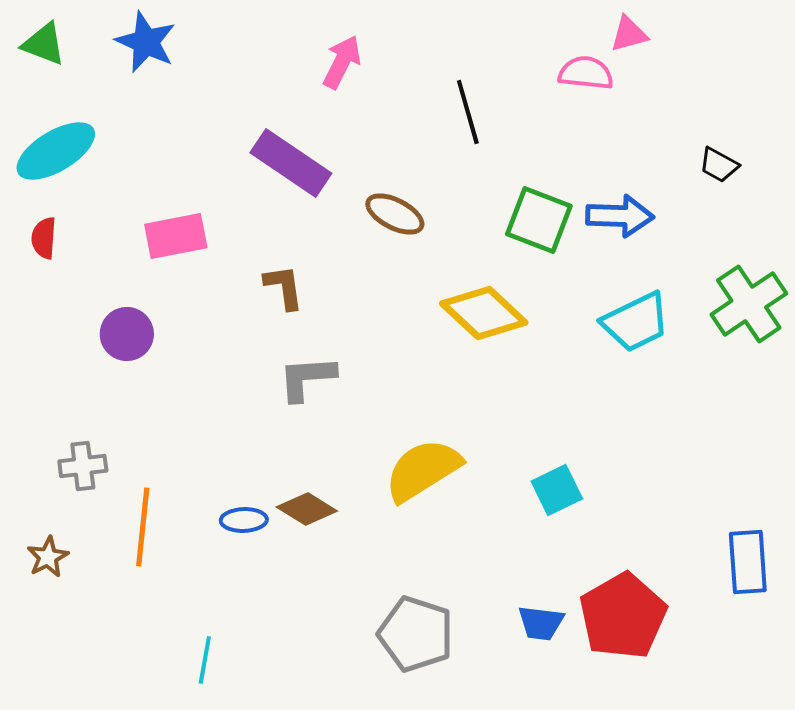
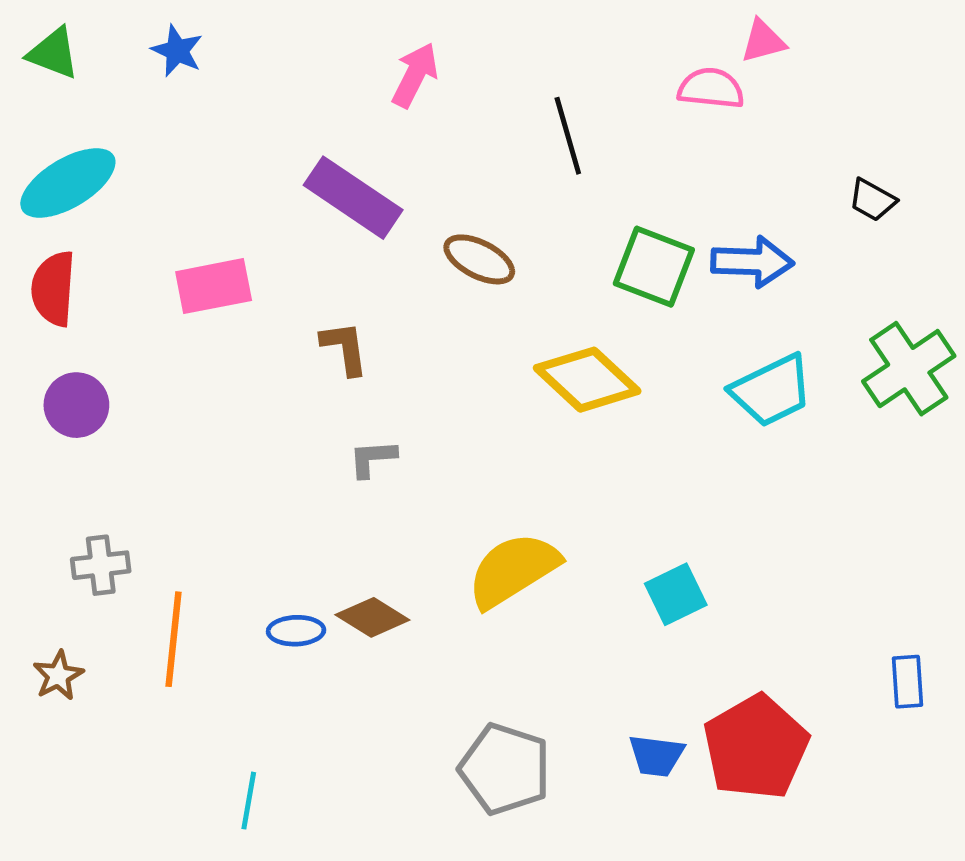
blue star: (146, 42) -> (177, 51), size x0.7
red semicircle: (44, 238) -> (53, 289), size x1.5
purple circle: (127, 334) -> (76, 405), moved
gray L-shape: (307, 378) -> (372, 458), size x0.7
blue rectangle: (748, 562) -> (908, 682), size x0.7

